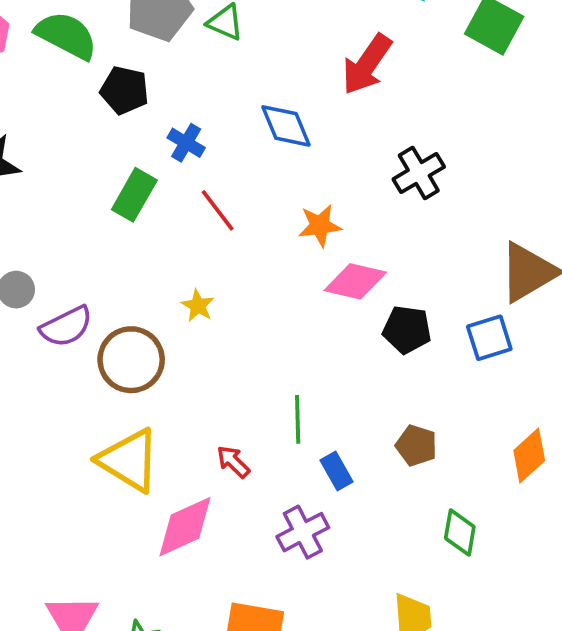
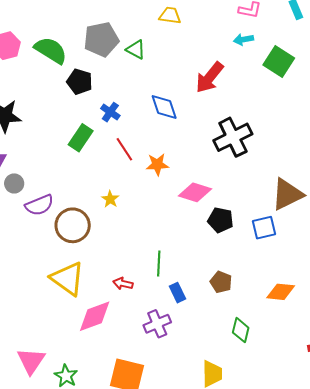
black cross: (419, 173) -> (233, 137), size x1.4
orange star: (320, 226) -> (157, 164), moved
orange diamond: (529, 455) -> (281, 292), turned 44
red arrow: (233, 462) -> (123, 284), turned -36

